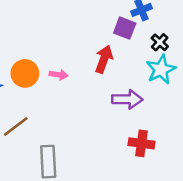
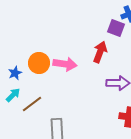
pink arrow: (59, 75) -> (65, 64), size x1.6

